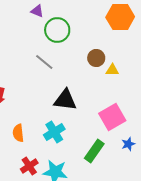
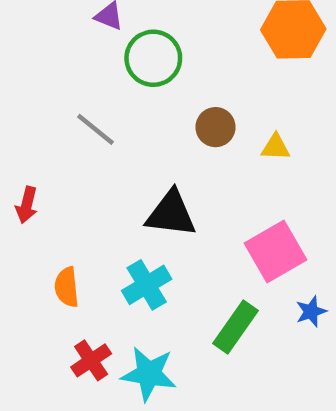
brown circle: (96, 58) -> (215, 127), moved
gray line: (44, 62) -> (96, 129), moved

